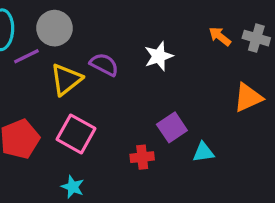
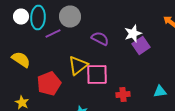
yellow triangle: (66, 79) -> (78, 66), moved
purple square: (172, 127) -> (141, 46), moved
pink square: (76, 134) -> (97, 74), moved, turned -30

